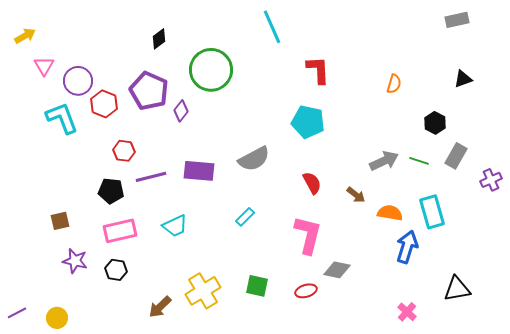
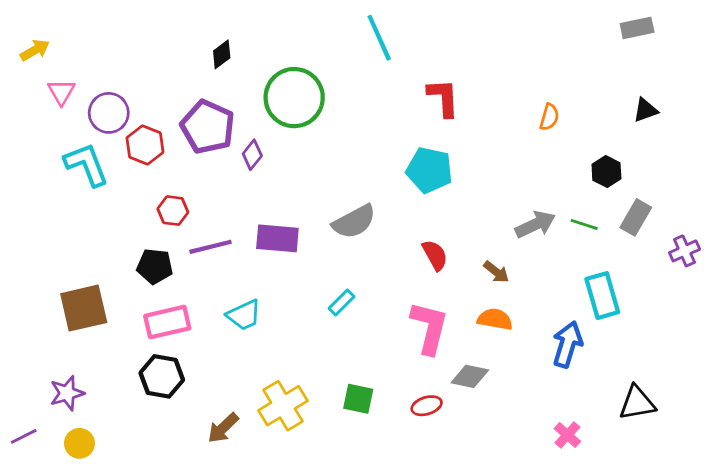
orange semicircle: (390, 213) -> (495, 319), moved
brown square: (60, 221) -> (84, 308), size x1.8
purple star: (75, 261) -> (67, 393), moved, turned -30
black hexagon: (116, 270) -> (162, 376), size x1.4

